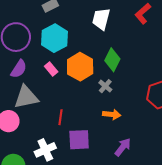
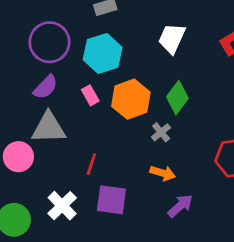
purple arrow: (123, 147) -> (180, 206), moved
white cross: (45, 150) -> (62, 206), turned -30

